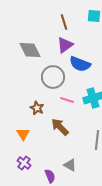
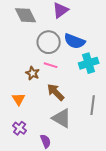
blue semicircle: (80, 64) -> (75, 41), moved
pink line: (67, 100) -> (51, 65), moved
gray triangle: (70, 165) -> (62, 118), moved, size x1.5

